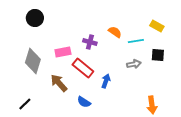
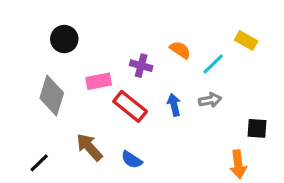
black circle: (35, 18) -> (64, 39), moved
cyan line: (136, 41) -> (213, 64), turned -35
black square: (158, 55) -> (257, 128), moved
blue arrow: (106, 81) -> (174, 105), moved, turned -32
brown arrow: (59, 83) -> (89, 147), moved

